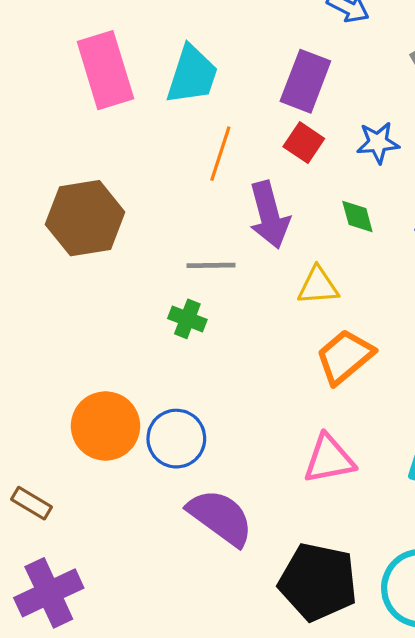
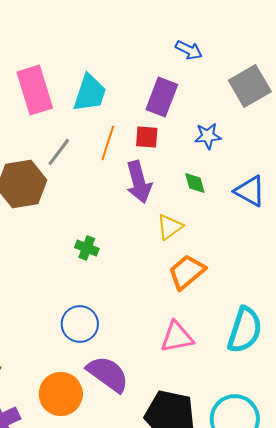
red square: (304, 143) -> (147, 137), moved, turned -30
gray line: (211, 265) -> (59, 152), moved, turned -52
yellow triangle: (318, 286) -> (170, 227), turned -32
orange circle: (105, 426) -> (61, 394), moved

